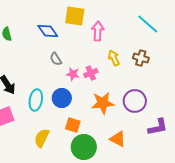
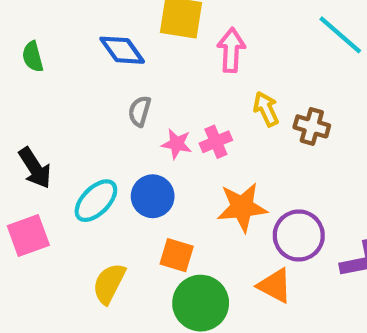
brown cross: (141, 58) -> (312, 126), moved
gray semicircle: (56, 59) -> (140, 111), turned 48
cyan ellipse: (36, 100) -> (96, 201), turned 35
purple circle: (135, 101) -> (299, 235), moved

